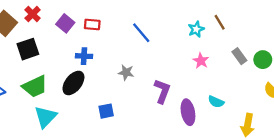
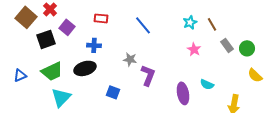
brown line: (220, 22) -> (212, 24), moved
purple square: (65, 23) -> (67, 27), moved
black ellipse: (73, 83) -> (85, 68), turned 35
purple L-shape: (162, 91) -> (148, 75), moved
blue square: (106, 111) -> (113, 92), turned 32

